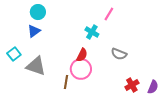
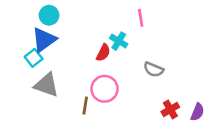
pink line: (109, 14) -> (141, 18), turned -40
blue triangle: (34, 31) -> (44, 40), size x1.5
cyan square: (14, 54) -> (34, 58), moved
red semicircle: (82, 55) -> (103, 53), moved

